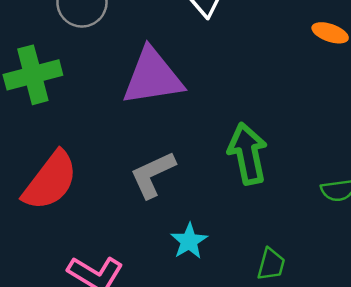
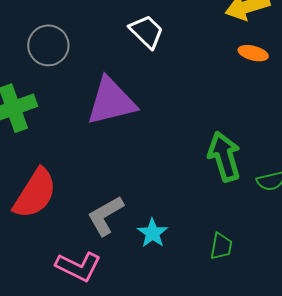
green arrow: (248, 154) -> (224, 157), moved
gray L-shape: (153, 174) -> (106, 216), moved

